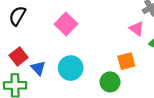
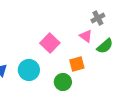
pink square: (66, 24) -> (50, 43), moved

